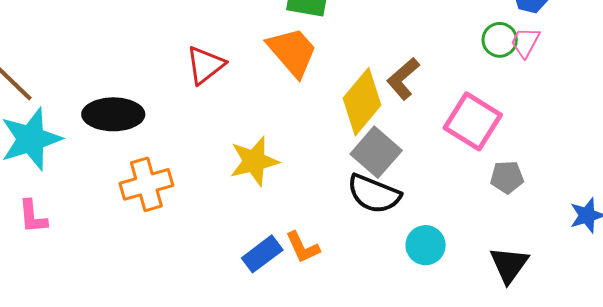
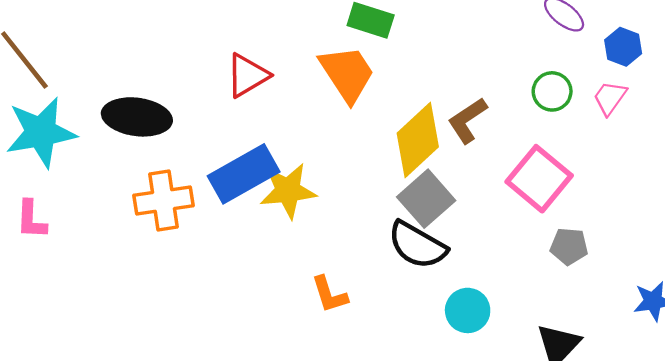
green circle: (500, 40) -> (552, 91), moved
blue rectangle: (262, 254) -> (244, 174), moved, size x1.5

